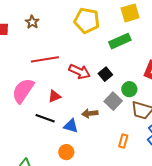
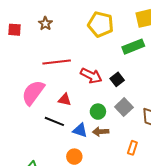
green circle: (129, 89) -> (98, 112), moved
red triangle: (54, 96) -> (65, 100), turned 32
brown arrow: (90, 113) -> (101, 132), moved

